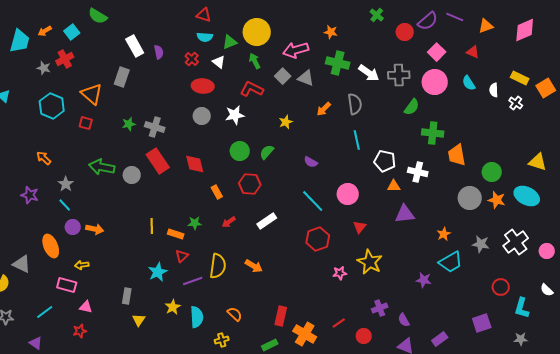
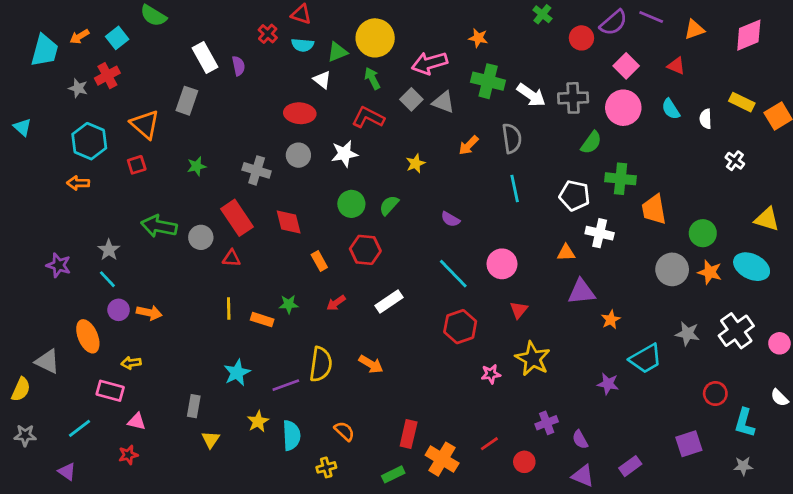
red cross: (192, 59) -> (268, 34), moved
white cross: (516, 103) -> (735, 161), moved
red square: (86, 123) -> (137, 165), turned -32
gray cross: (155, 127) -> (257, 170), moved
orange arrow: (44, 158) -> (78, 183), moved, turned -42
white pentagon: (385, 161) -> (574, 196), moved
orange star: (444, 234) -> (611, 320), moved
red triangle: (182, 256) -> (231, 258), moved, turned 48

